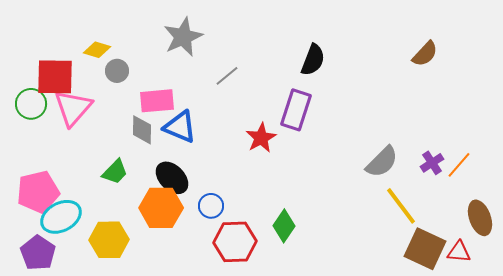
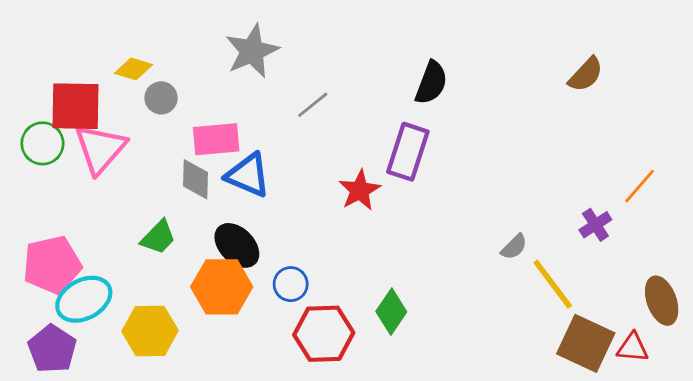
gray semicircle: (382, 162) -> (514, 247), moved, size x0.6
orange line: (459, 165) -> (640, 186), moved

